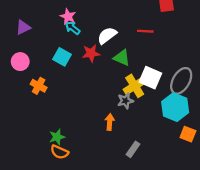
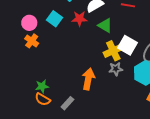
pink circle: (20, 62) -> (29, 23), moved
gray star: (125, 101) -> (116, 69), moved
orange arrow: (110, 122) -> (88, 79), size x1.5
gray rectangle: (133, 149) -> (67, 103), moved

